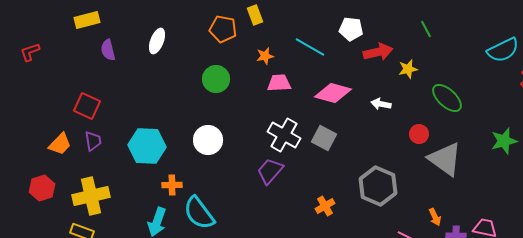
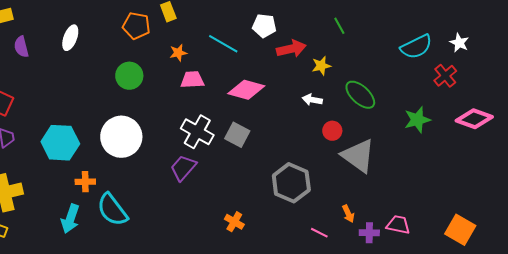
white arrow: (381, 104) -> (312, 100), moved
white circle: (208, 140) -> (121, 137), size x1.4
green star: (504, 141) -> (417, 120), moved
orange cross: (325, 206) -> (234, 222), moved, turned -30

